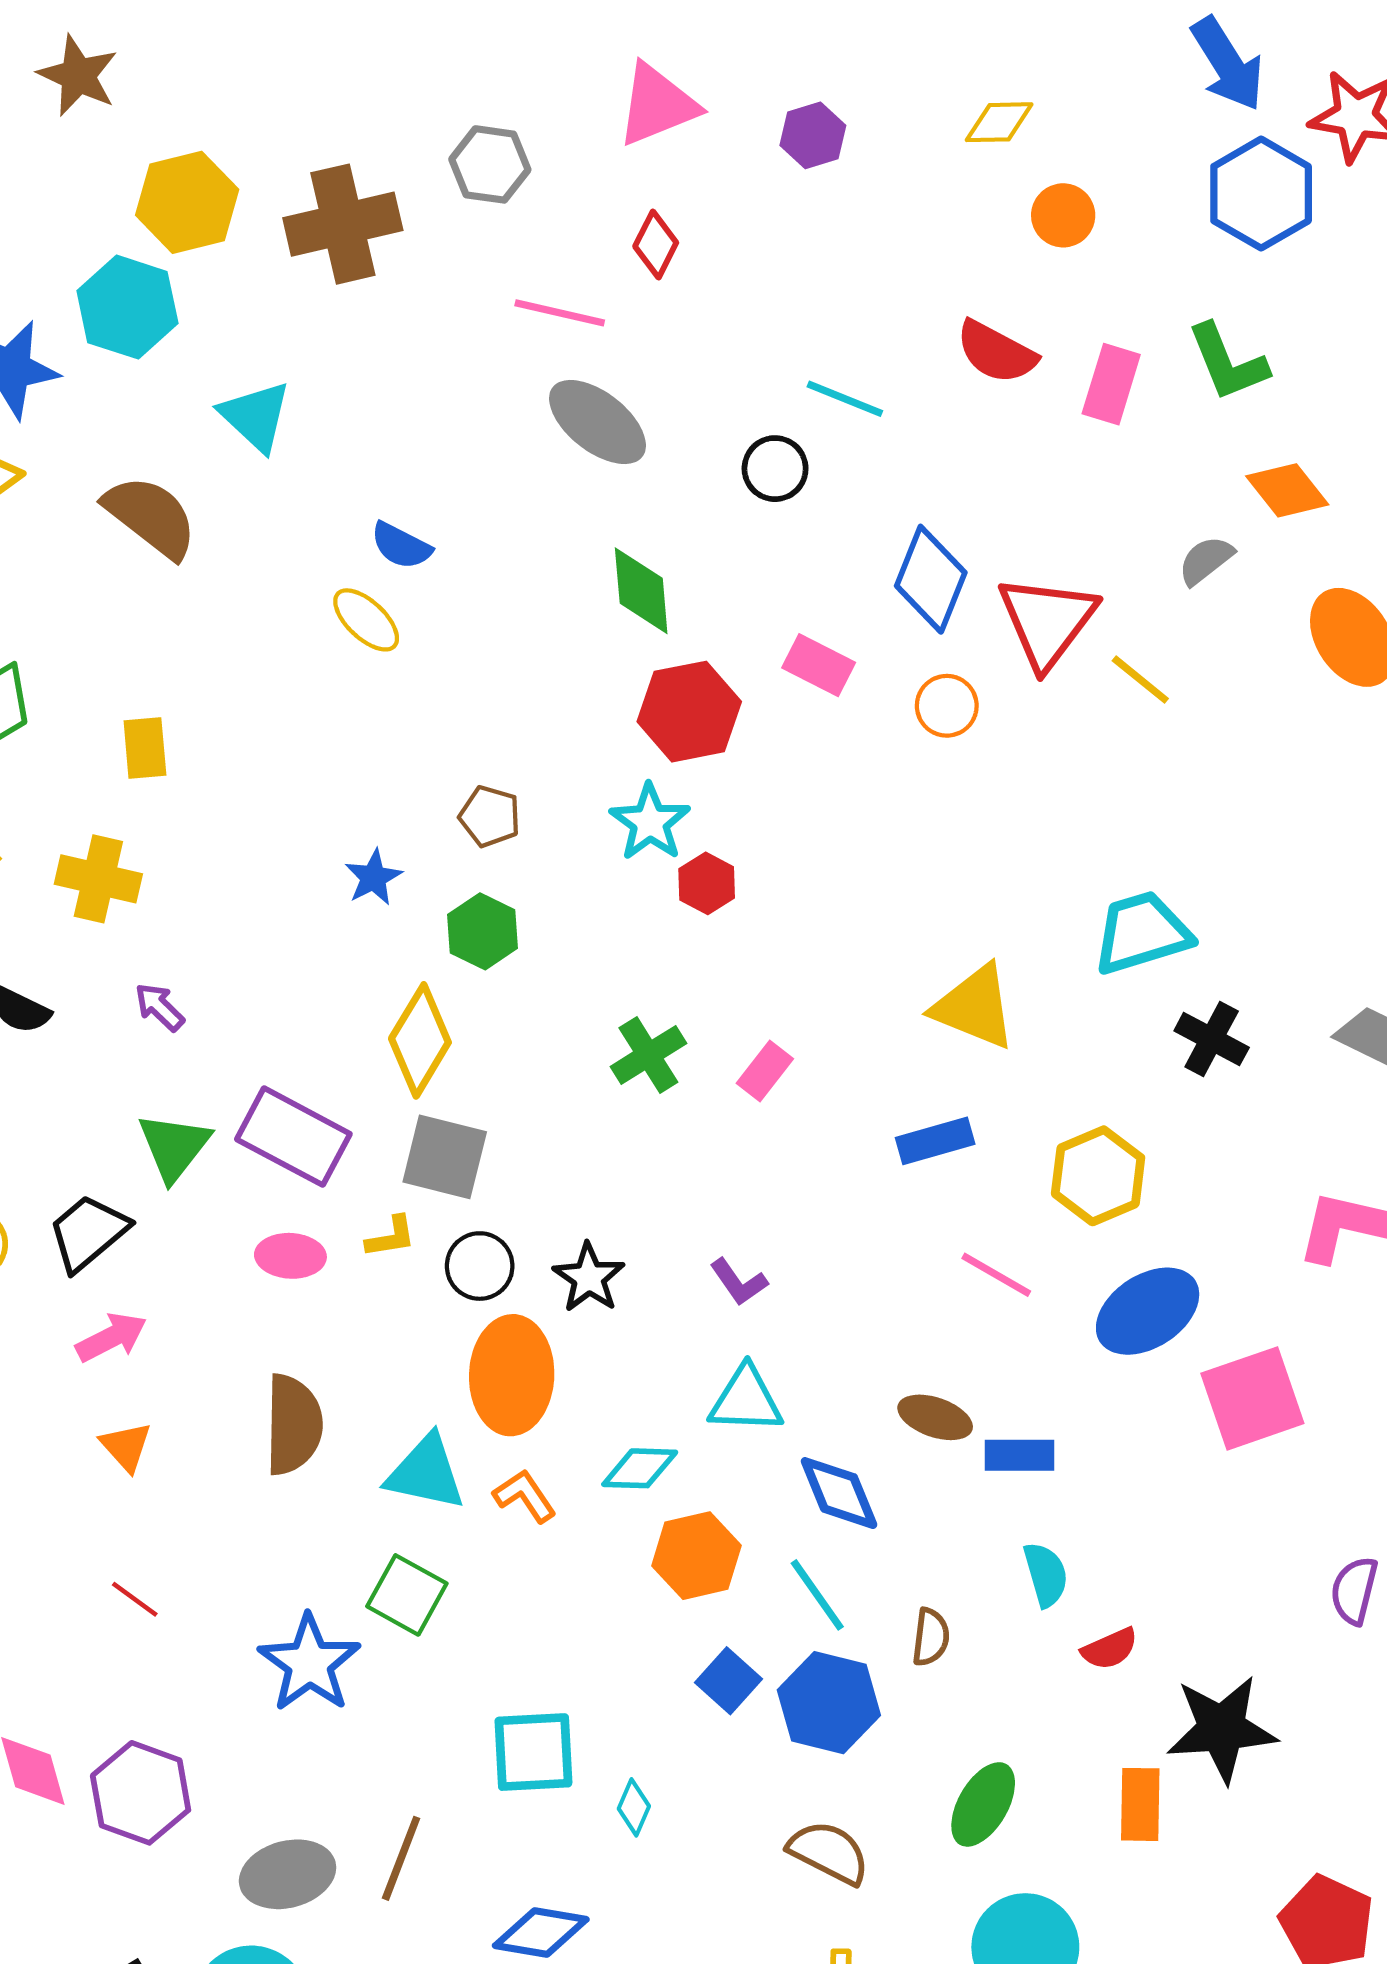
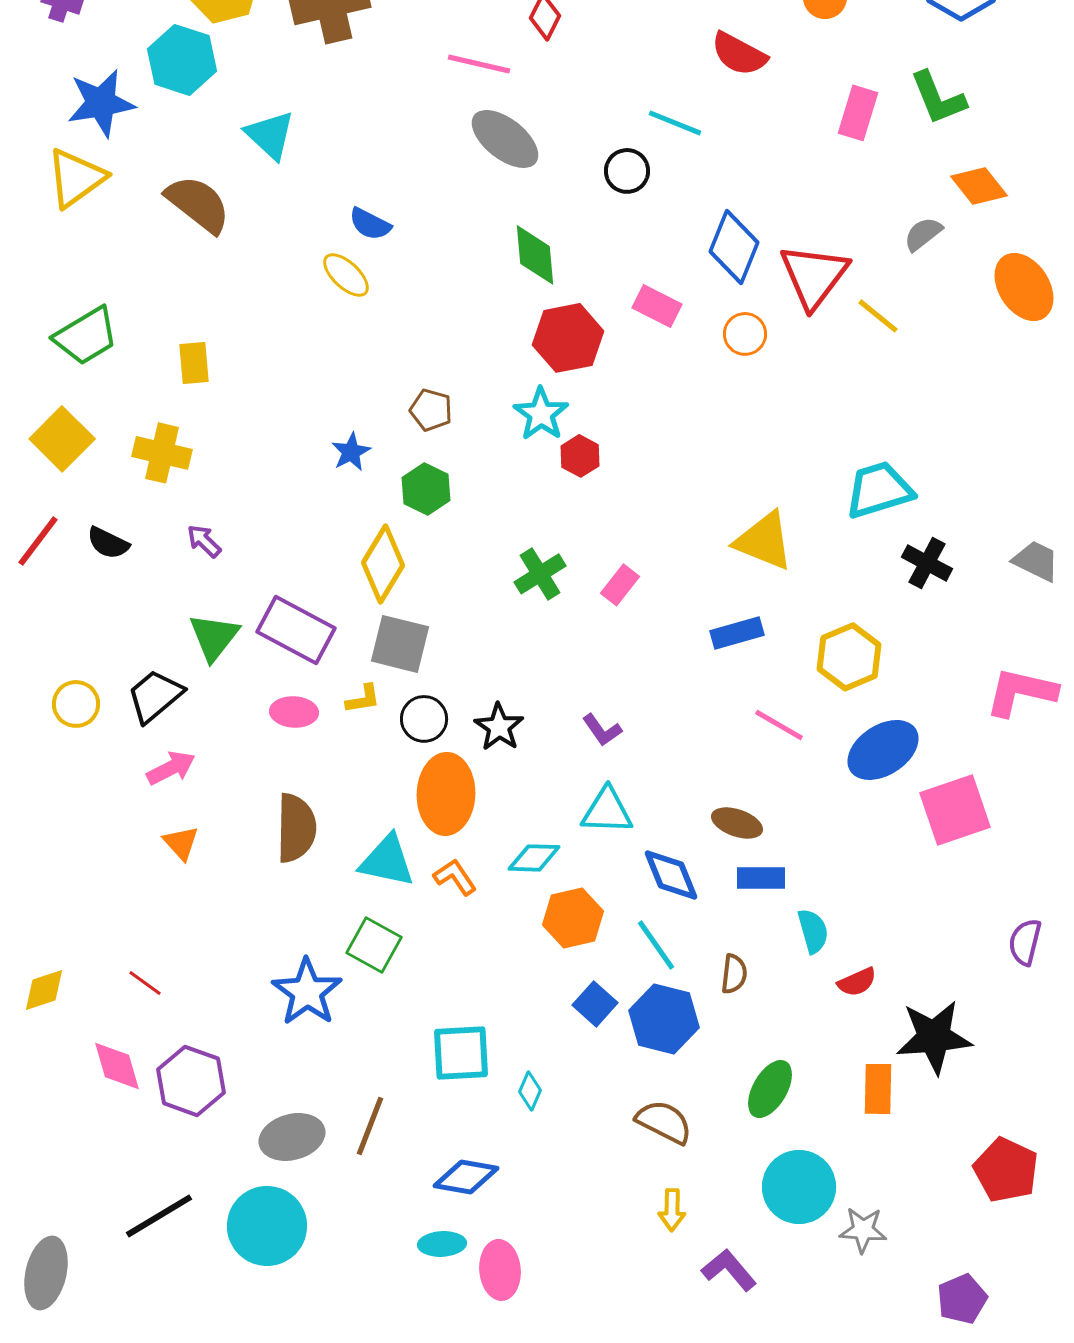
red semicircle: (996, 352) -> (739, 54), moved
blue rectangle: (1020, 1455) -> (761, 878), moved
red line: (135, 1599) -> (145, 983), moved

